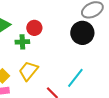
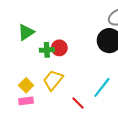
red circle: (34, 28) -> (59, 48), moved

